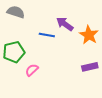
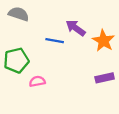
pink semicircle: (32, 70) -> (37, 81), turned 32

